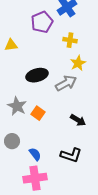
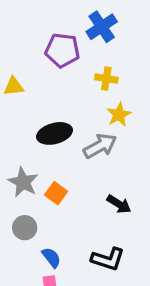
purple pentagon: (42, 22) -> (62, 50), turned 30
gray circle: (12, 141) -> (25, 228), moved

